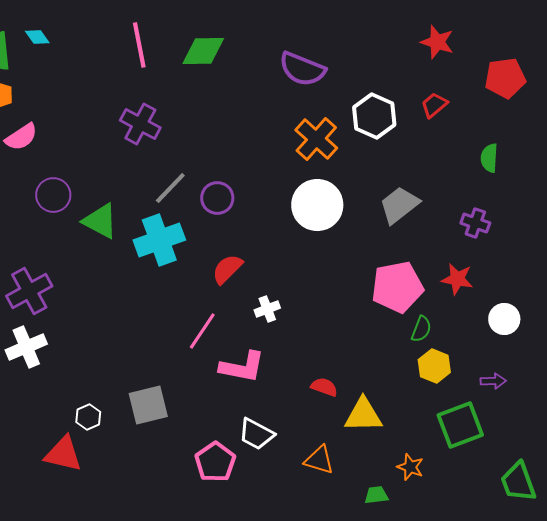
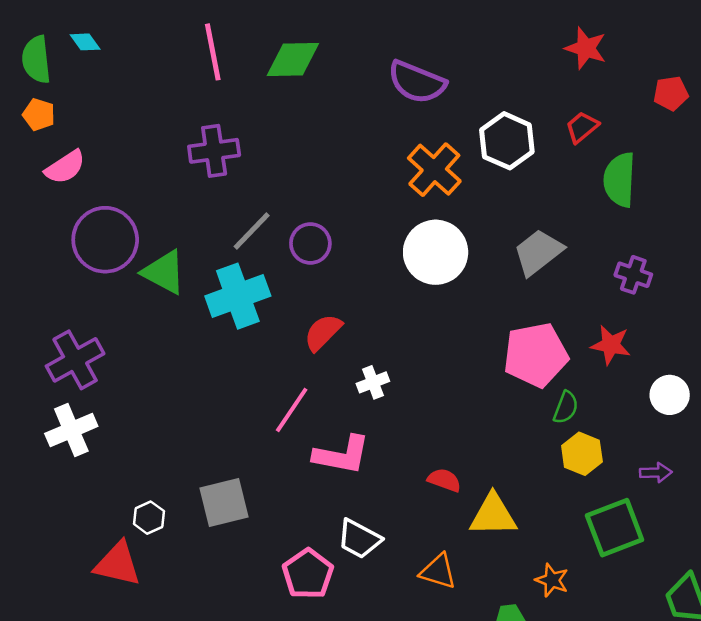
red pentagon: (505, 78) -> (671, 93), size x0.7
purple cross: (140, 124) -> (214, 151), turned -36
green semicircle: (489, 158) -> (620, 180), moved, size x1.5
purple circle: (53, 195) -> (105, 240), size x1.5

